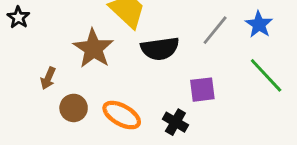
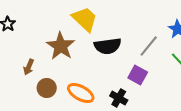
gray line: (215, 30) -> (149, 46), moved
purple square: (202, 90) -> (138, 75), turned 36

